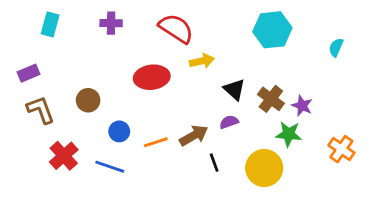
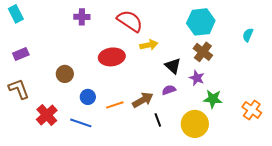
cyan rectangle: (50, 24) -> (16, 14), moved, turned -42
brown cross: (271, 99) -> (203, 52), moved
purple star: (302, 106) -> (197, 78), moved
brown L-shape: (41, 110) -> (19, 89), moved

